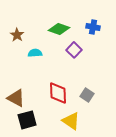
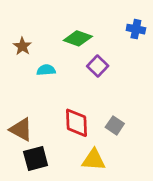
blue cross: (93, 27) -> (136, 29), moved
yellow triangle: (71, 121) -> (94, 160), turned -30

